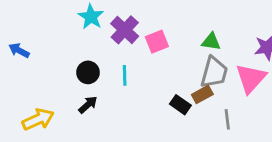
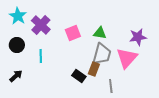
pink square: (157, 42) -> (73, 33), moved
black circle: (88, 72) -> (17, 45), moved
brown rectangle: (202, 94) -> (94, 69), turned -40

